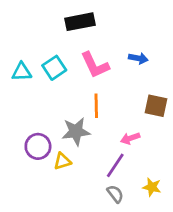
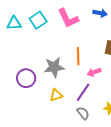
orange line: (96, 106) -> (78, 56), moved
yellow triangle: (62, 161) -> (56, 95), moved

